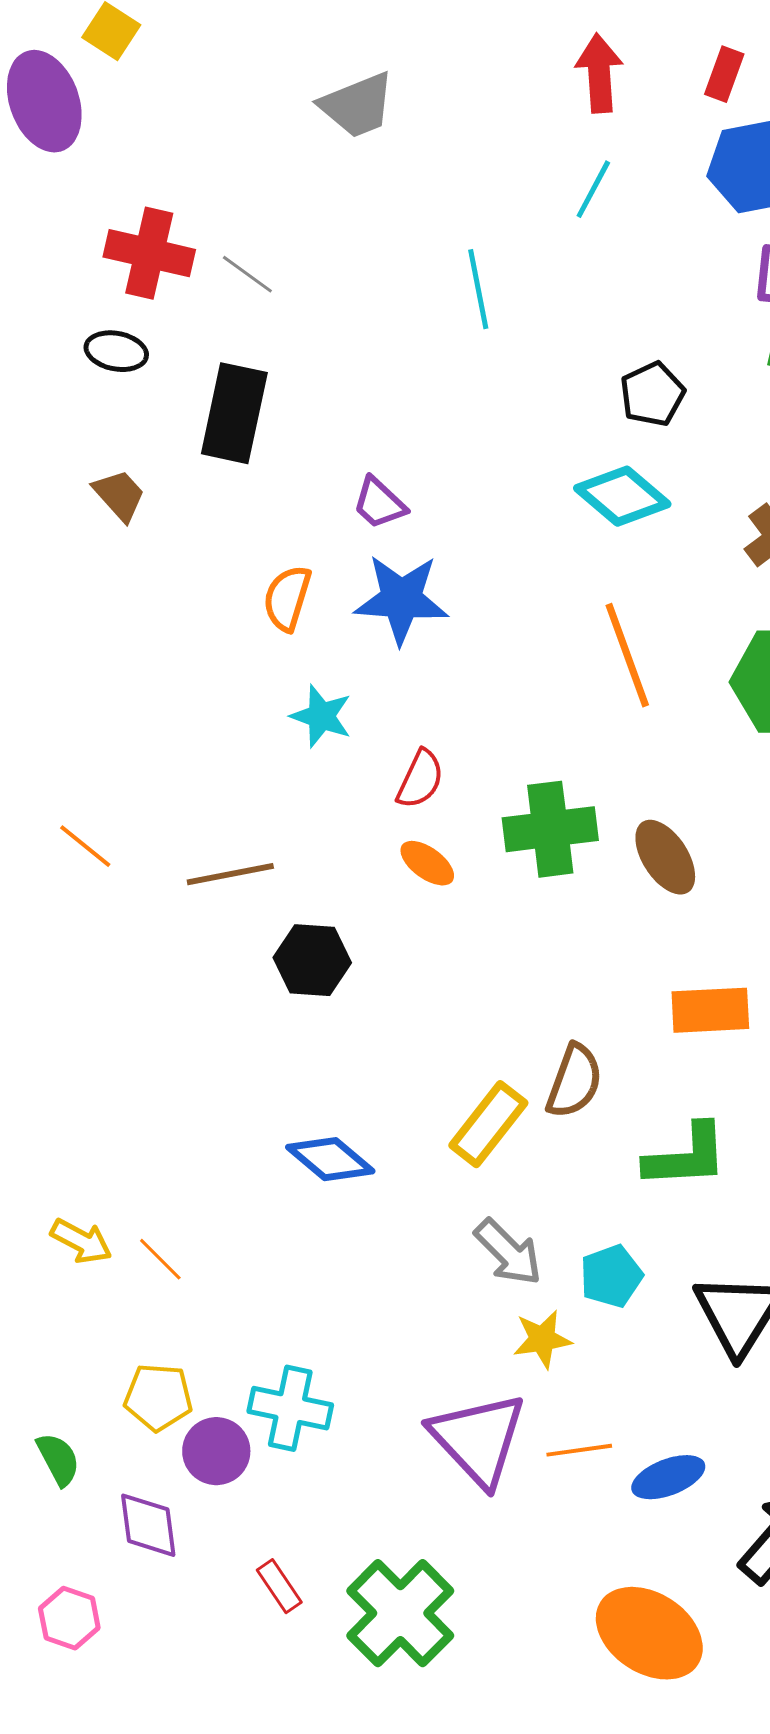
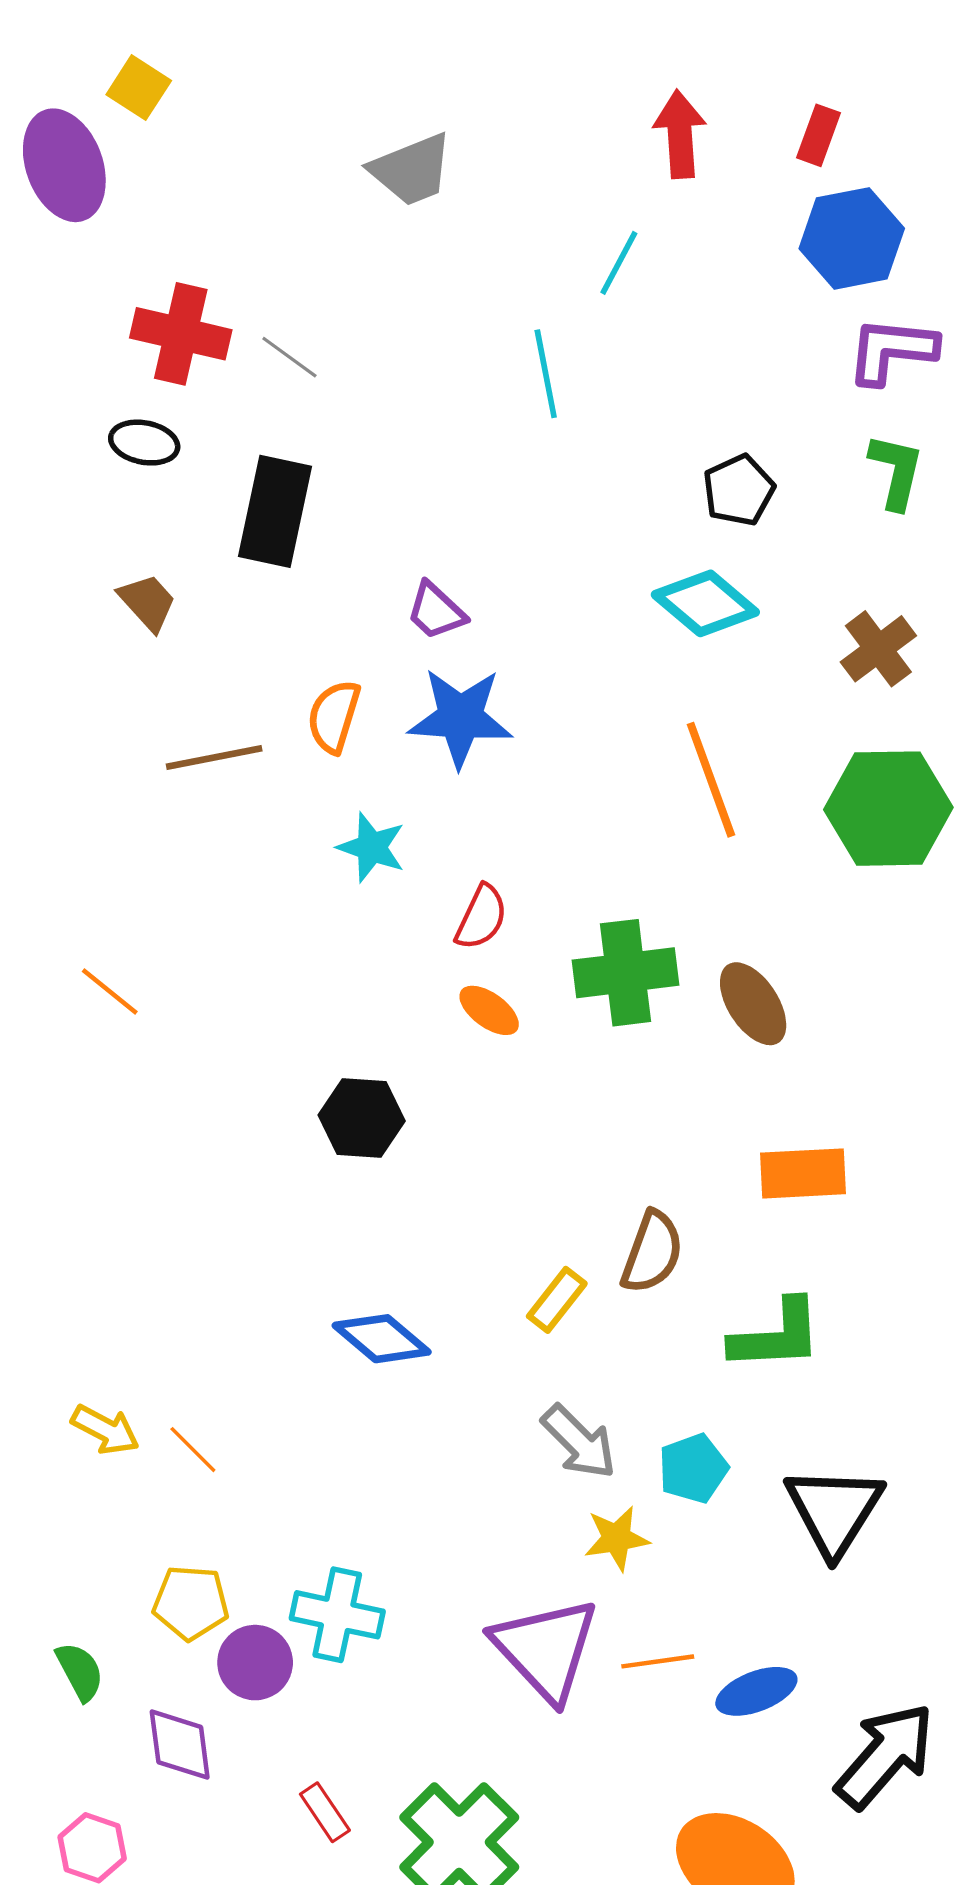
cyan line: (593, 189) -> (619, 263), moved
brown line: (230, 874) -> (214, 758), moved
yellow rectangle: (488, 1124) -> (557, 1300), size x0.7

